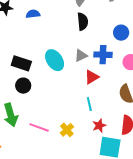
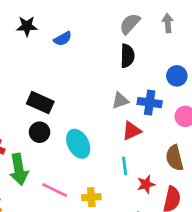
blue semicircle: (33, 14) -> (63, 39), turned 152
cyan ellipse: (55, 60) -> (78, 144), moved
red star: (99, 126) -> (146, 184), moved
yellow cross: (67, 130) -> (91, 197), turned 32

